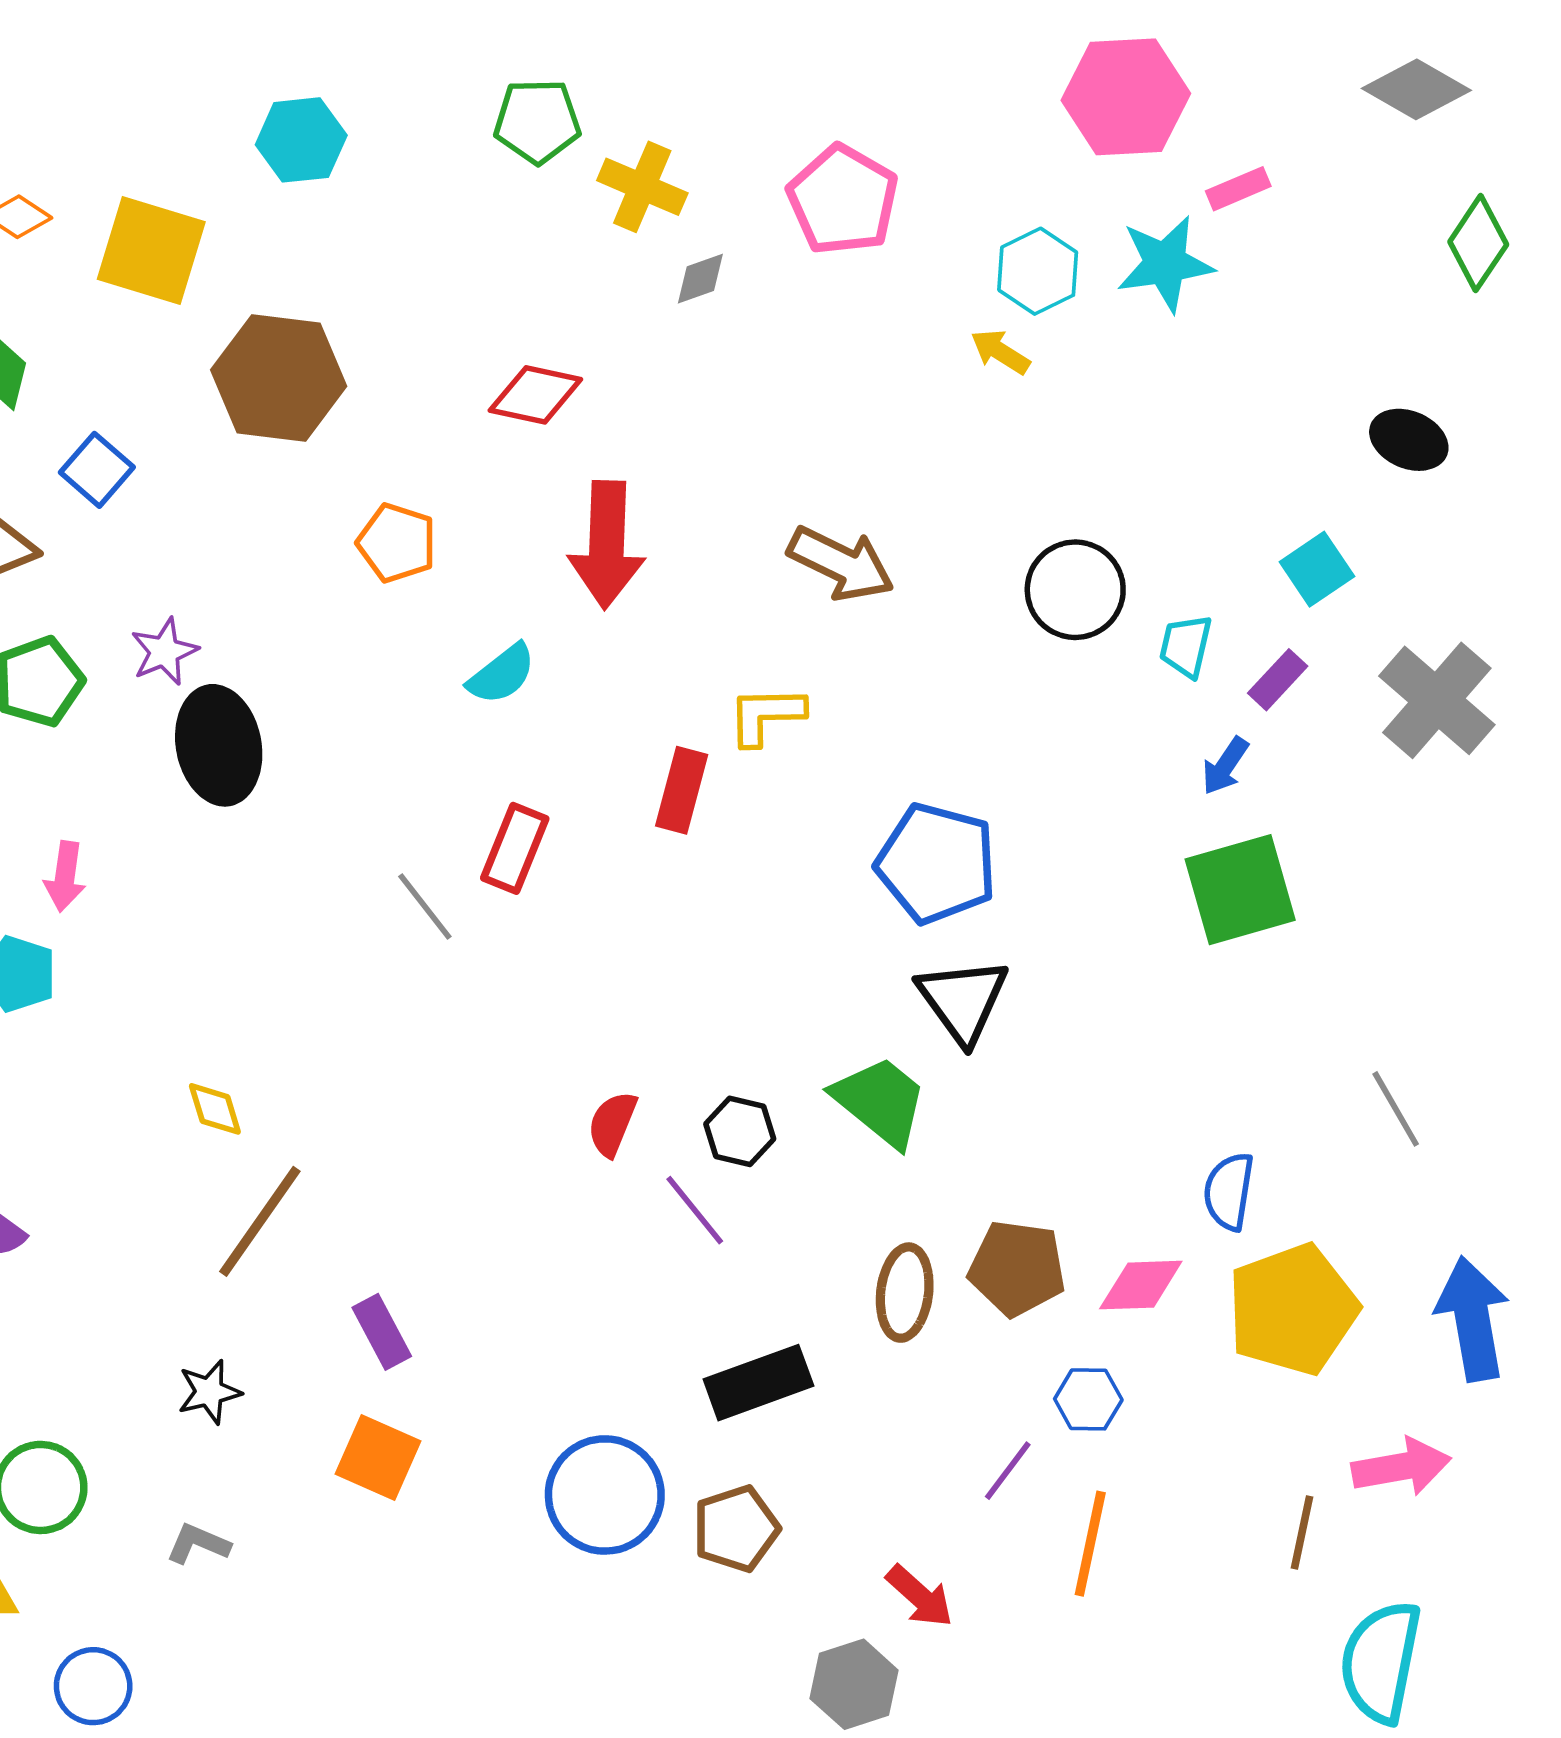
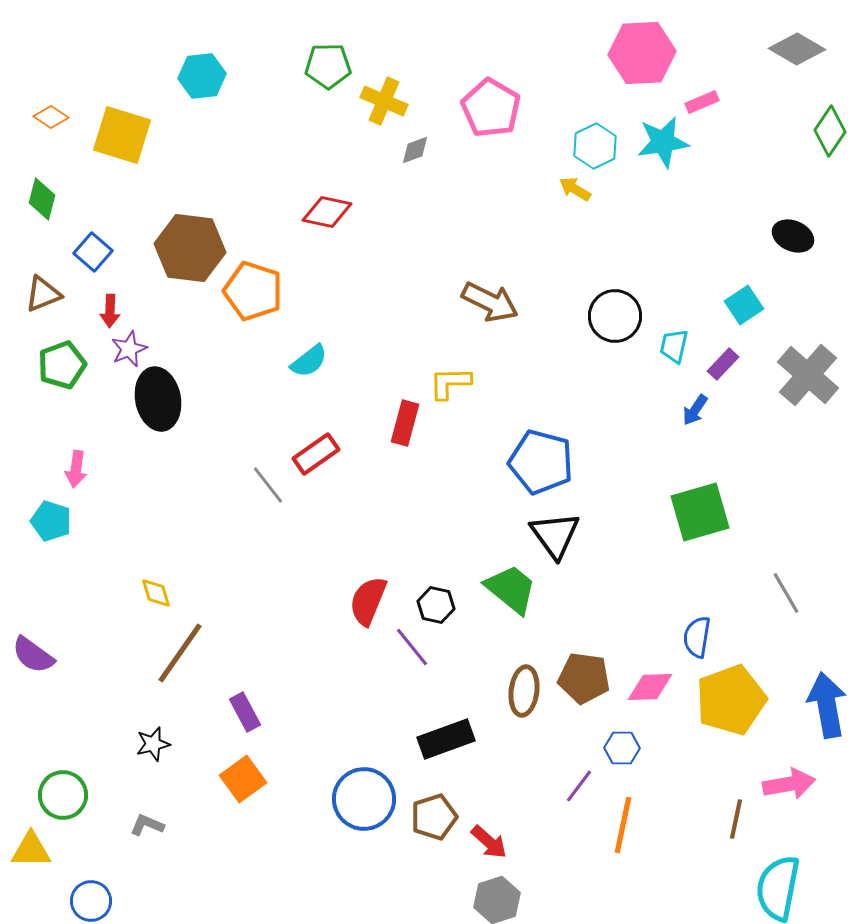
brown hexagon: (279, 378) -> (190, 248), moved
orange pentagon: (397, 543) -> (253, 291), size x1.4
red arrow: (607, 545) -> (110, 311), moved, size x0.5
red rectangle: (515, 848) -> (316, 454), turned 33
green square: (1240, 890) -> (700, 512), moved
red semicircle: (612, 1124) -> (368, 601), size x1.4
orange square: (378, 1457) -> (243, 779), turned 30
red arrow: (920, 1596) -> (489, 842), moved

